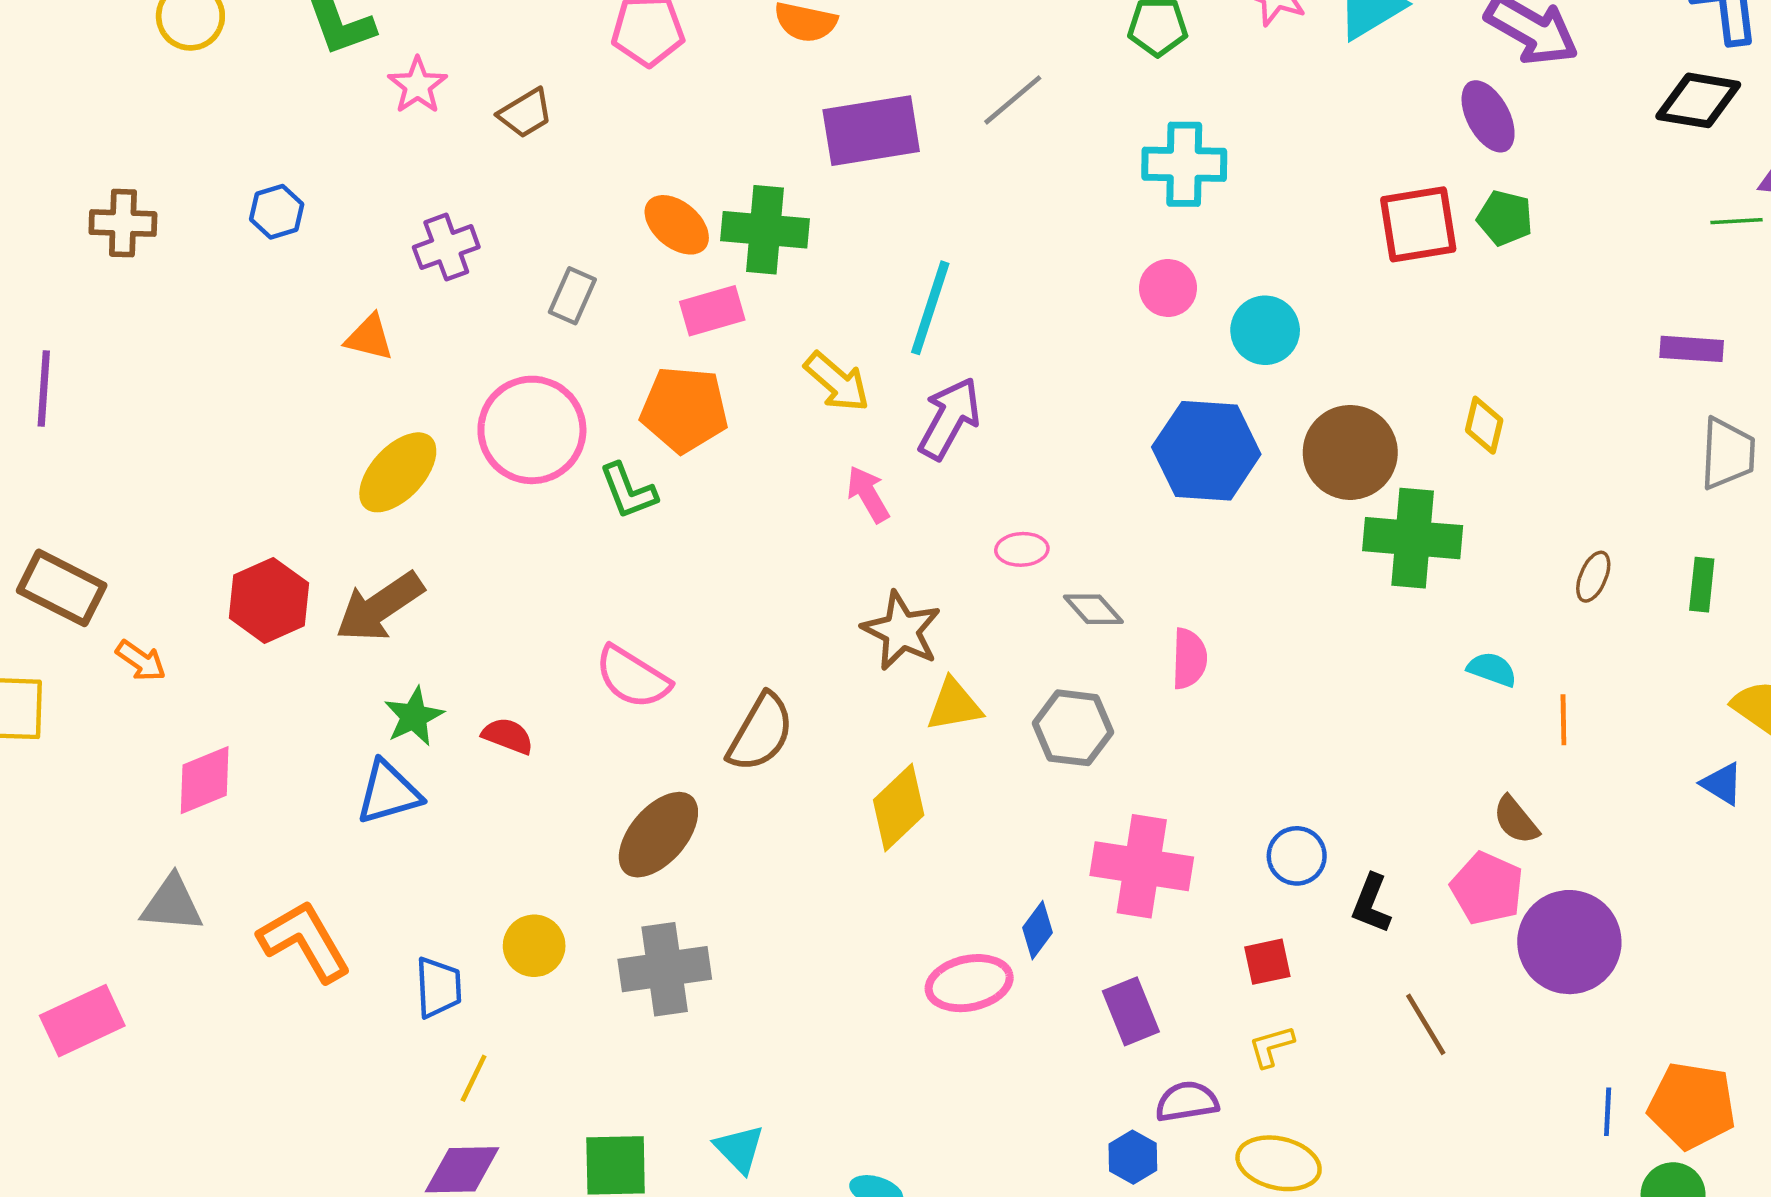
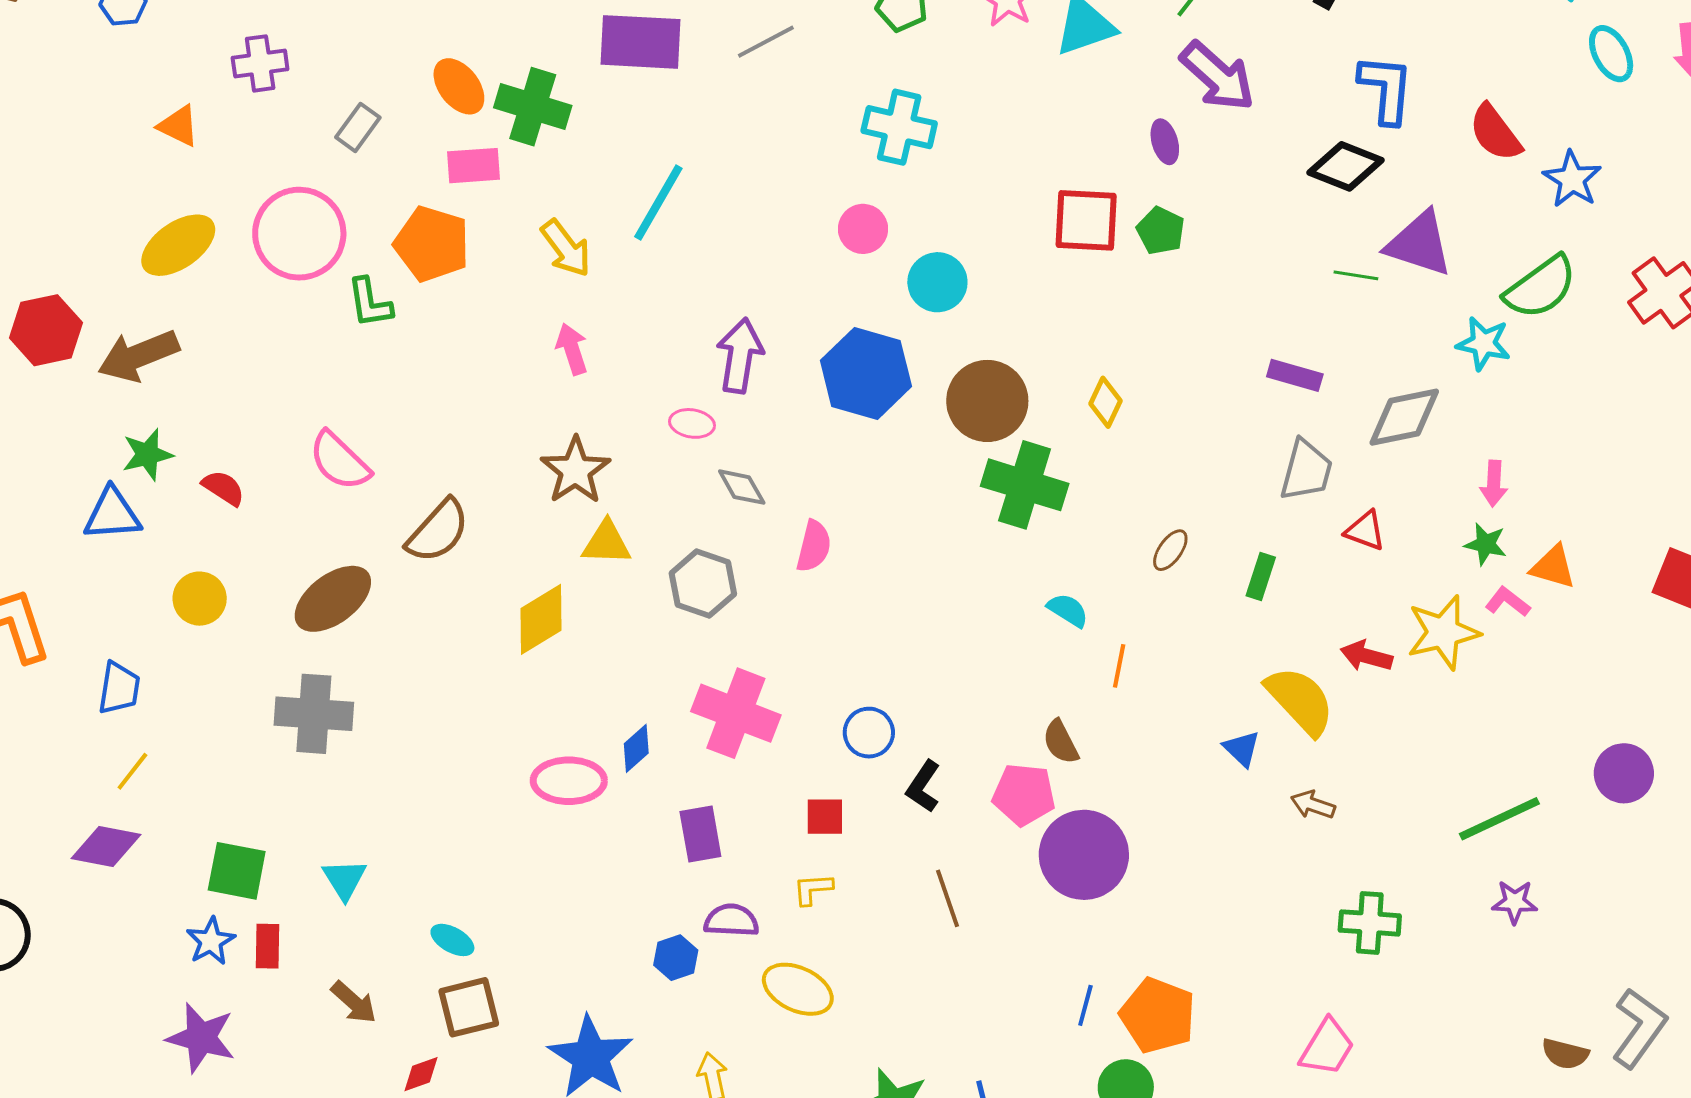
purple ellipse: (1488, 116) -> (1165, 142), size x0.7
purple arrow: (950, 418) -> (740, 356), moved, turned -32
pink pentagon: (1487, 888) -> (1024, 795), turned -30
yellow circle: (534, 946) -> (200, 599), moved

